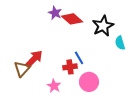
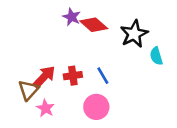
red cross: (70, 67) -> (73, 76), moved
pink circle: (89, 82) -> (96, 107), moved
pink star: (54, 86) -> (45, 108), moved

